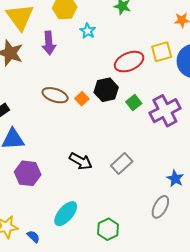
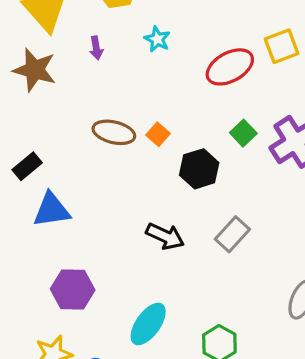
cyan star: (88, 31) -> (157, 39), moved
purple arrow: (49, 43) -> (96, 48), size x0.6
black hexagon: (106, 90) -> (199, 169), moved
purple hexagon: (28, 173) -> (73, 290), moved

